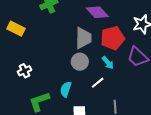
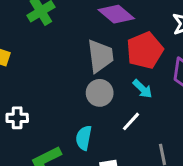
white cross: (25, 71) -> (17, 118), turned 32

